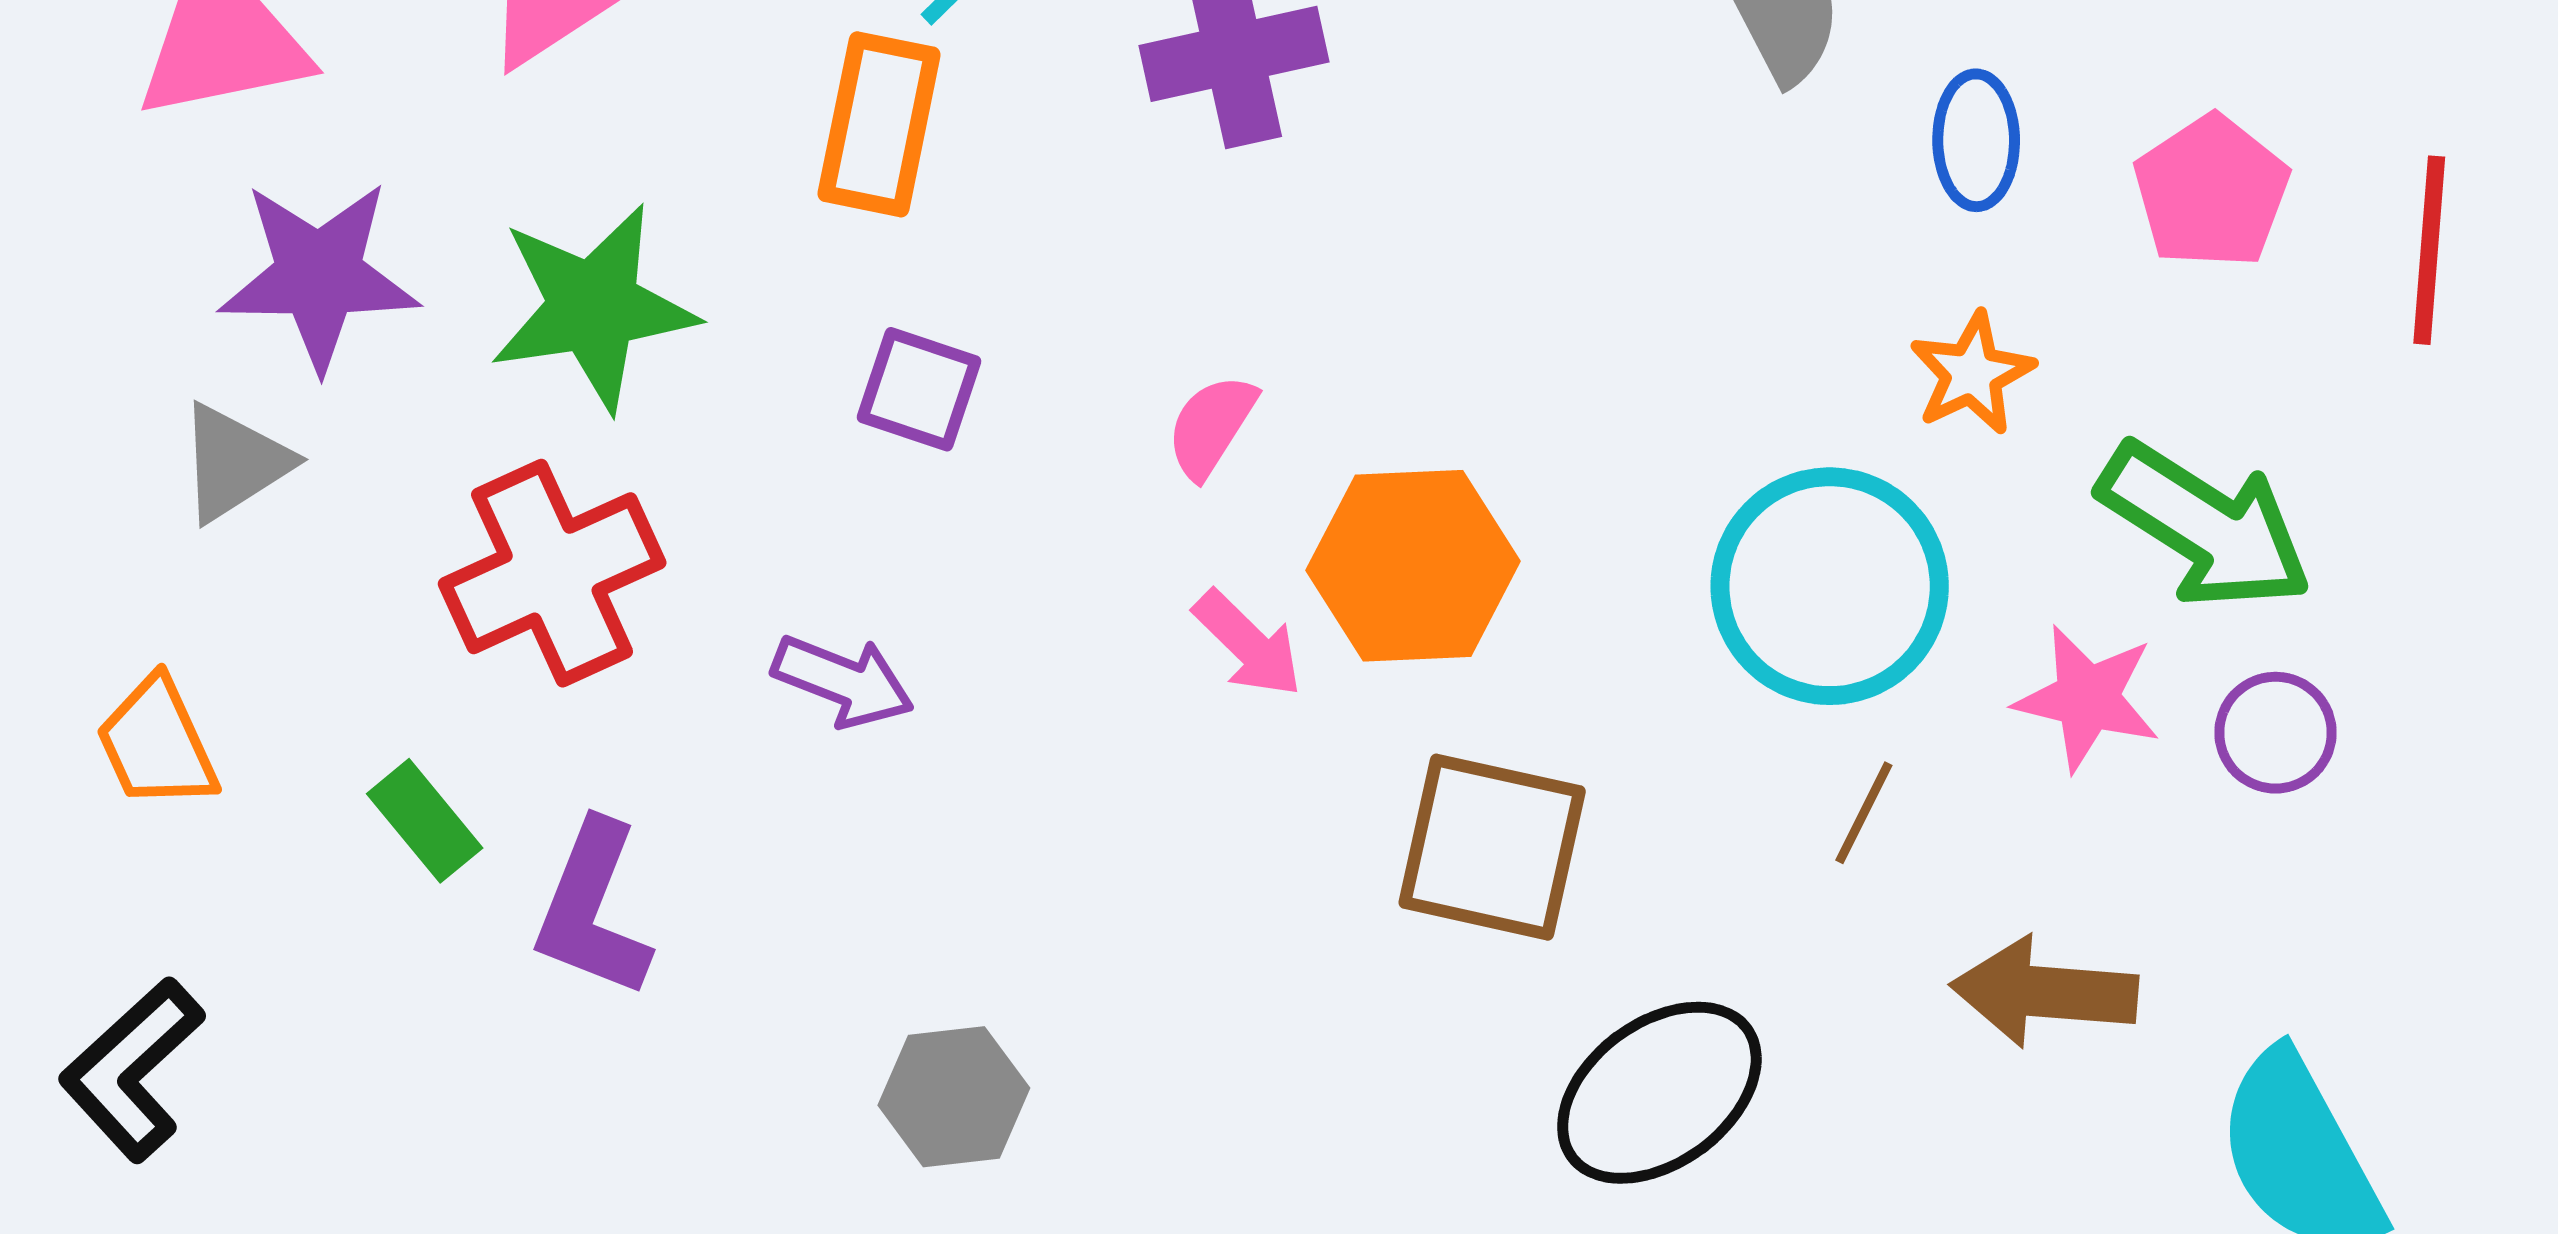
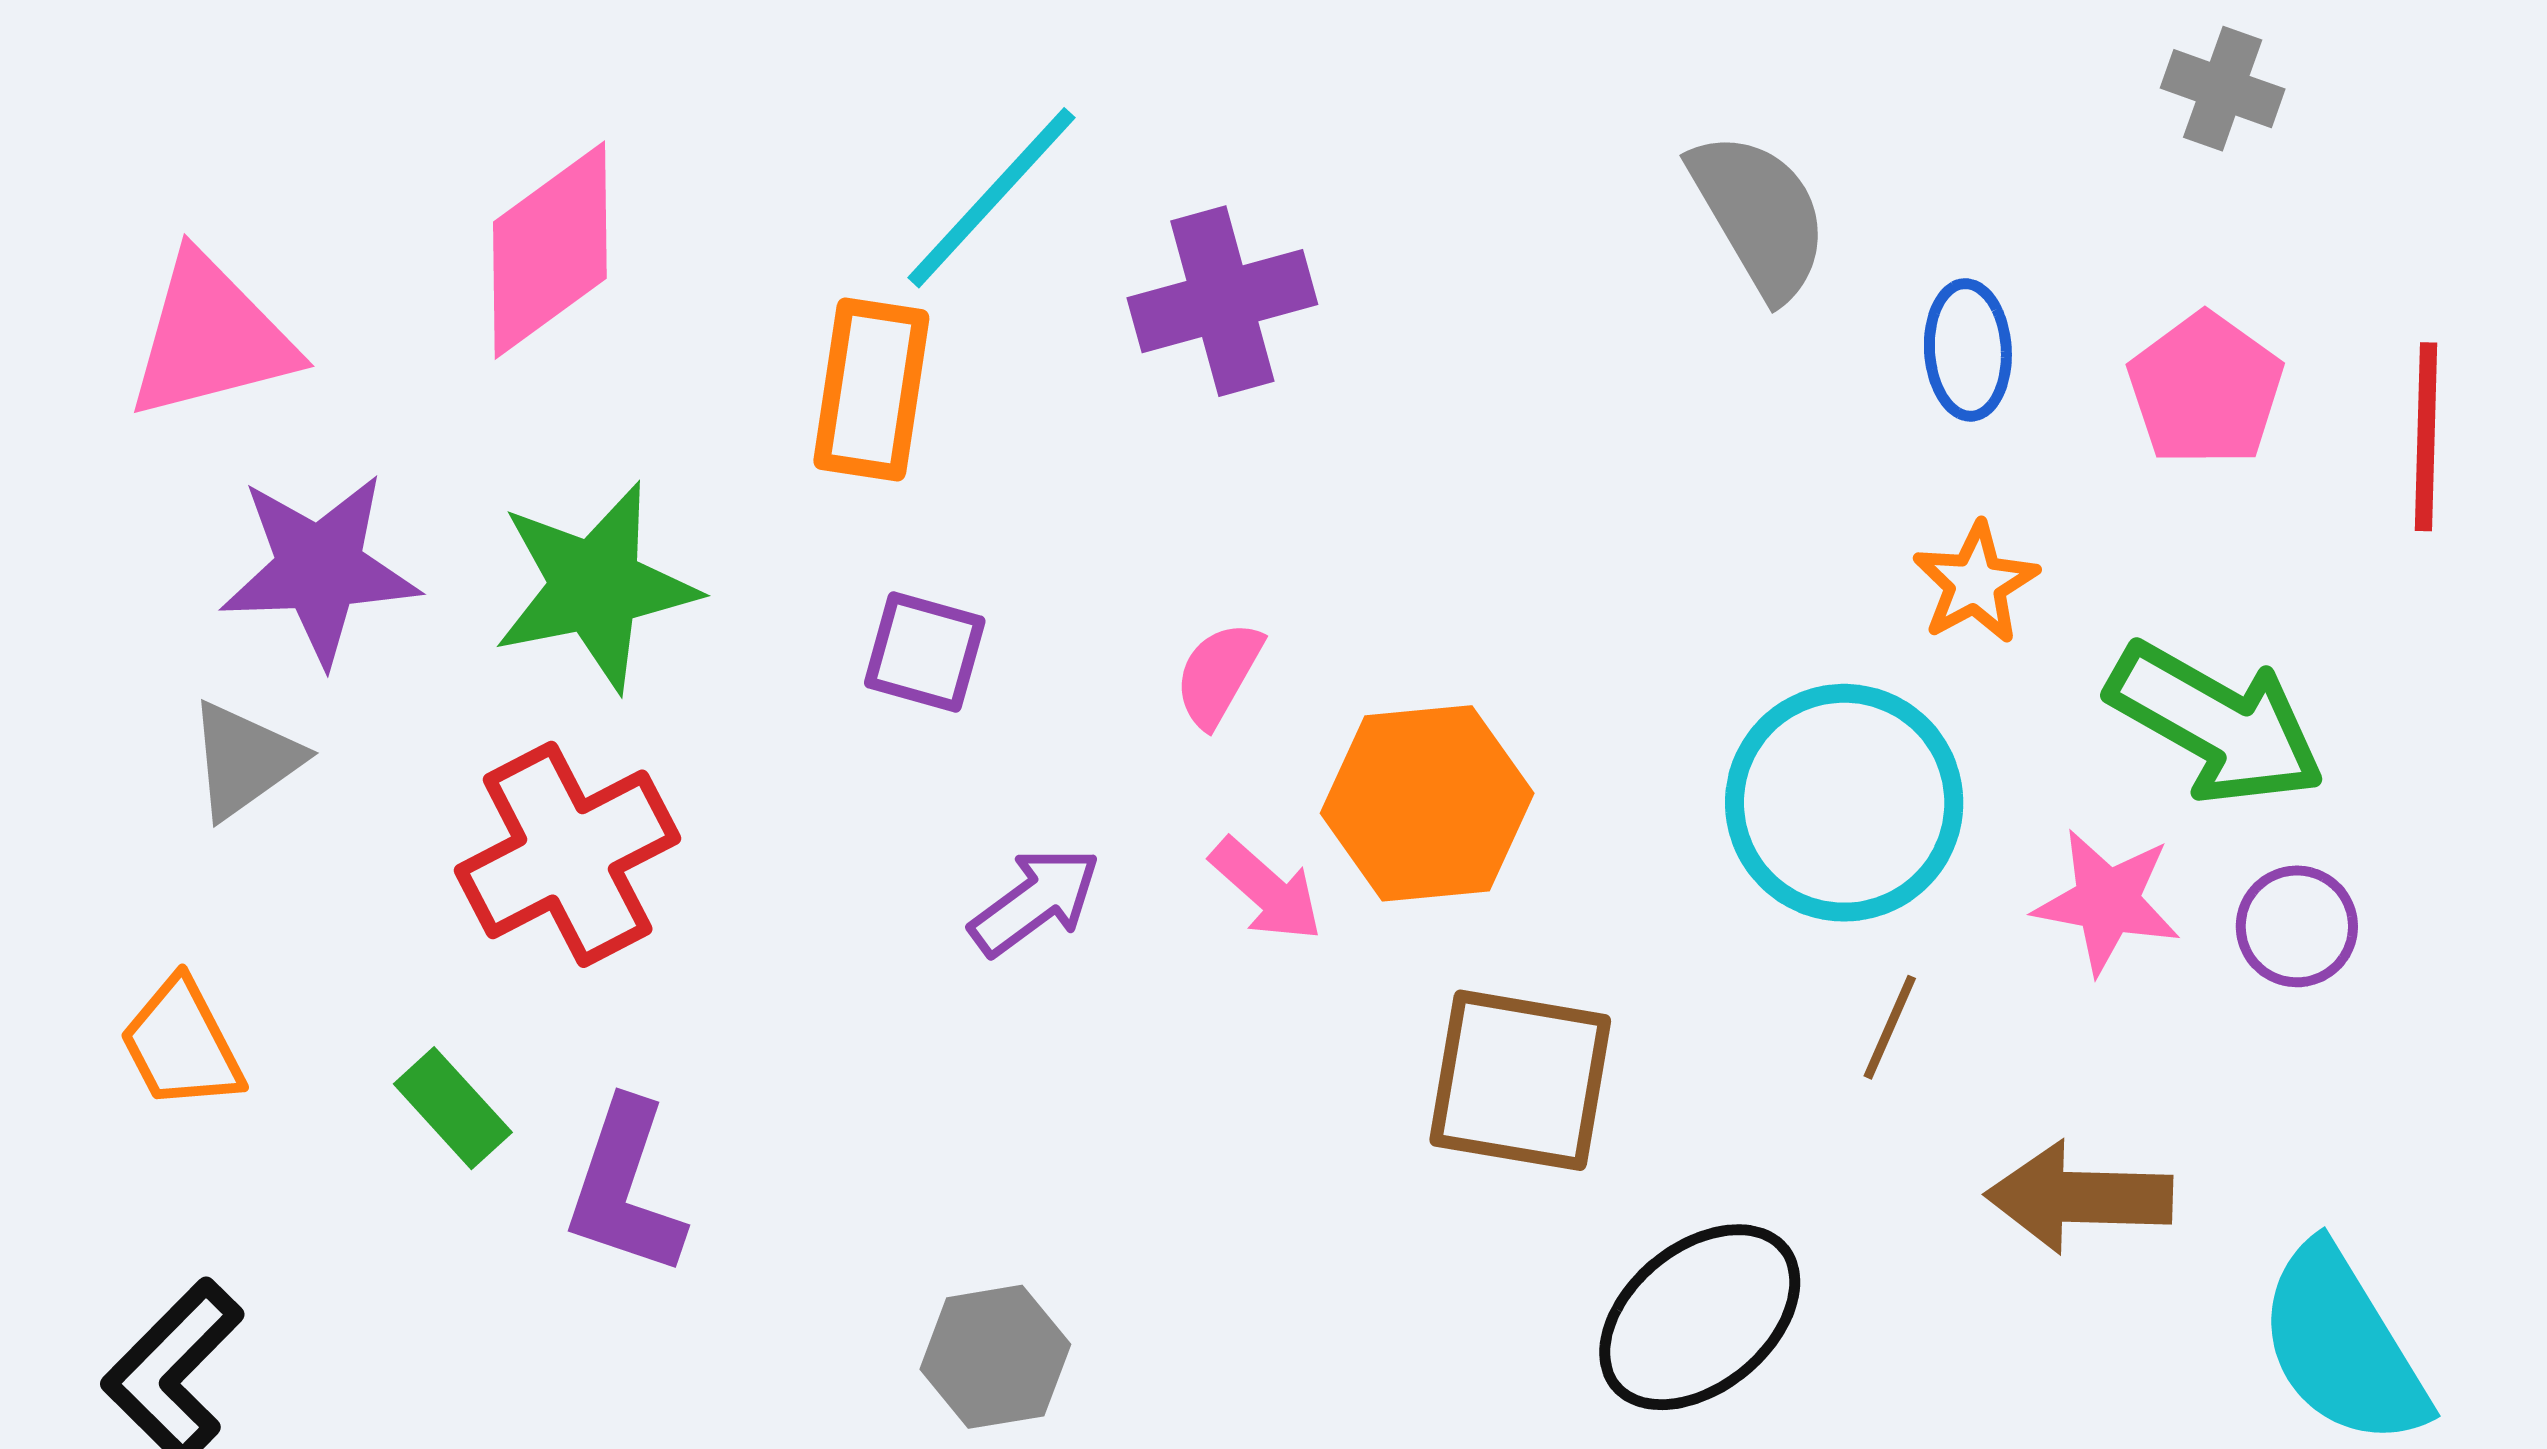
purple arrow: (843, 681) -> (1035, 901), moved, turned -55

